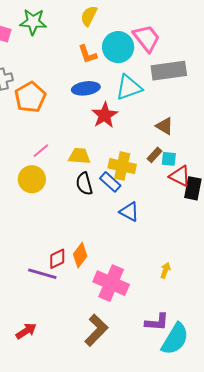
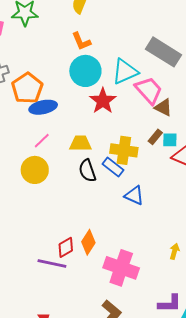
pink trapezoid: (147, 38) -> (149, 90), moved
cyan circle: (118, 47) -> (85, 71), moved
gray rectangle: (169, 71) -> (164, 52), turned 44
blue ellipse: (86, 88) -> (43, 107), moved

